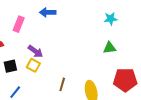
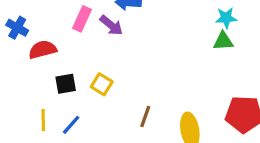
green triangle: (109, 48) -> (223, 41), moved
purple arrow: (35, 51) -> (111, 25), moved

